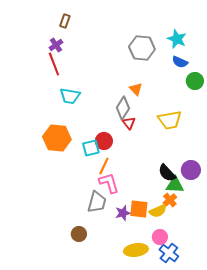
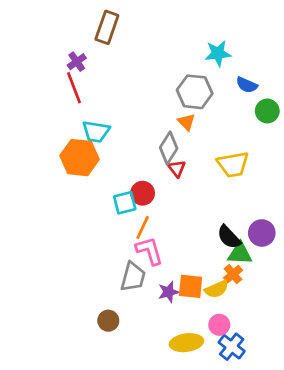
brown rectangle: (65, 21) -> (107, 27), moved, size x1.6
cyan star: (177, 39) -> (218, 53), moved, turned -30
gray hexagon: (142, 48) -> (195, 92), moved
orange hexagon: (57, 138) -> (80, 158), moved

